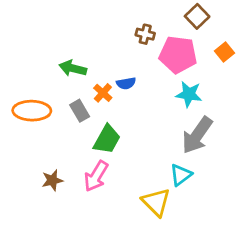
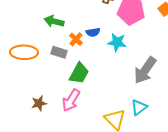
cyan star: (189, 94) -> (117, 42), moved
gray rectangle: (80, 111) -> (59, 52), turned -42
cyan triangle: (181, 175) -> (139, 107), moved

